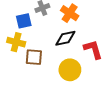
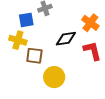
orange cross: (70, 13) -> (90, 23), moved
yellow circle: (70, 70) -> (54, 77), moved

